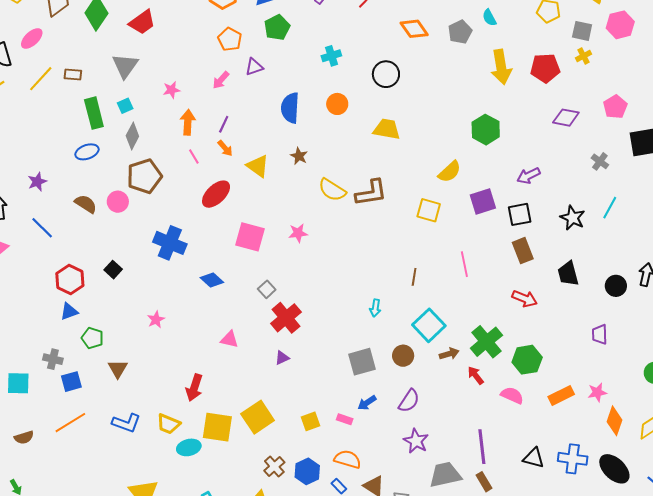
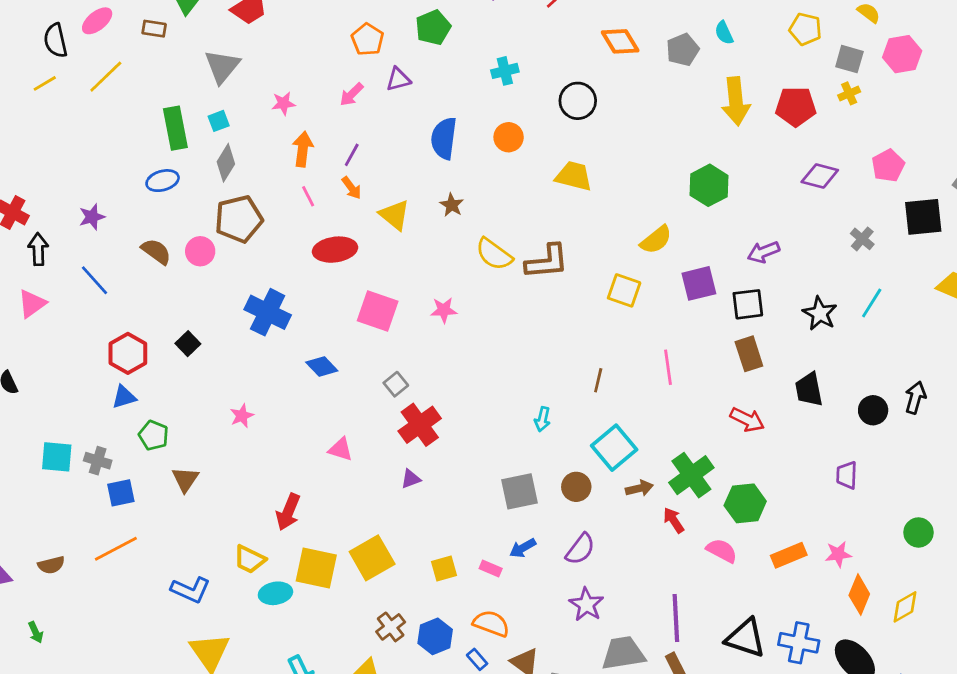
brown rectangle: (73, 75) -> (154, 29), moved
red ellipse: (216, 194) -> (335, 250), turned 32
cyan square: (18, 383) -> (57, 457), moved
blue L-shape: (126, 423) -> (191, 590), moved
black triangle: (534, 458) -> (746, 638), size x1.4

